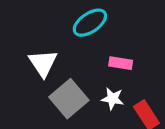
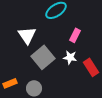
pink rectangle: (121, 63) -> (75, 35), turned -72

